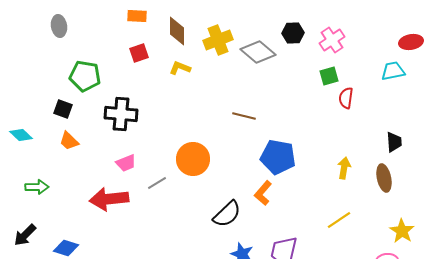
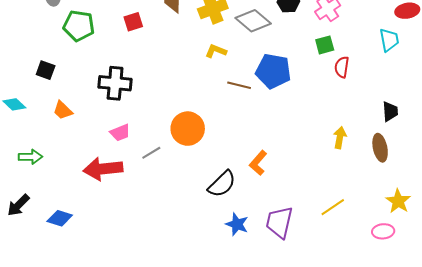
yellow L-shape: (180, 68) -> (216, 51), moved
cyan trapezoid: (393, 71) -> (389, 40), turned 90
green pentagon: (85, 76) -> (79, 26), moved
black square: (63, 109) -> (46, 70), moved
blue pentagon: (278, 157) -> (273, 71), moved
yellow line: (339, 220) -> (333, 207), moved

